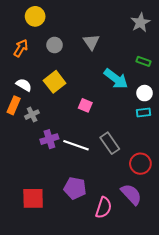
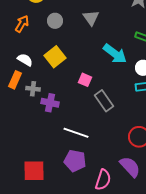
gray cross: (32, 115) -> (33, 89), turned 32
purple cross: (49, 139) -> (50, 103), moved, turned 30
gray rectangle: (110, 143) -> (104, 101), moved
white line: (76, 145) -> (76, 133), moved

